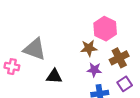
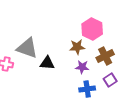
black triangle: (54, 76) -> (47, 63), moved

